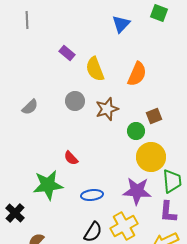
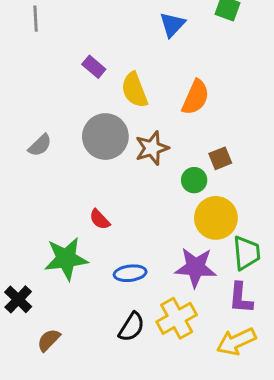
gray circle: (75, 101) -> (105, 137), size x1.6

